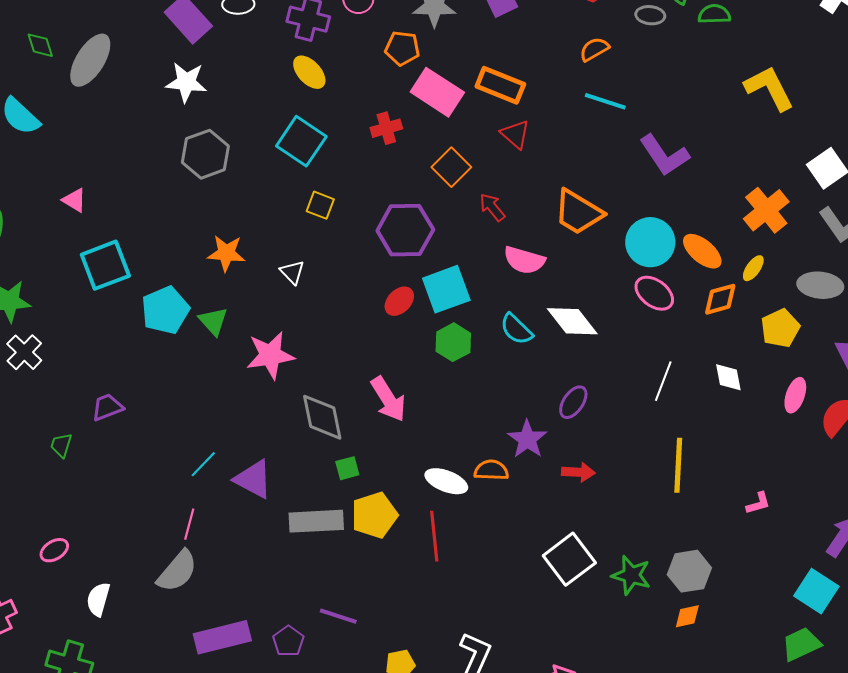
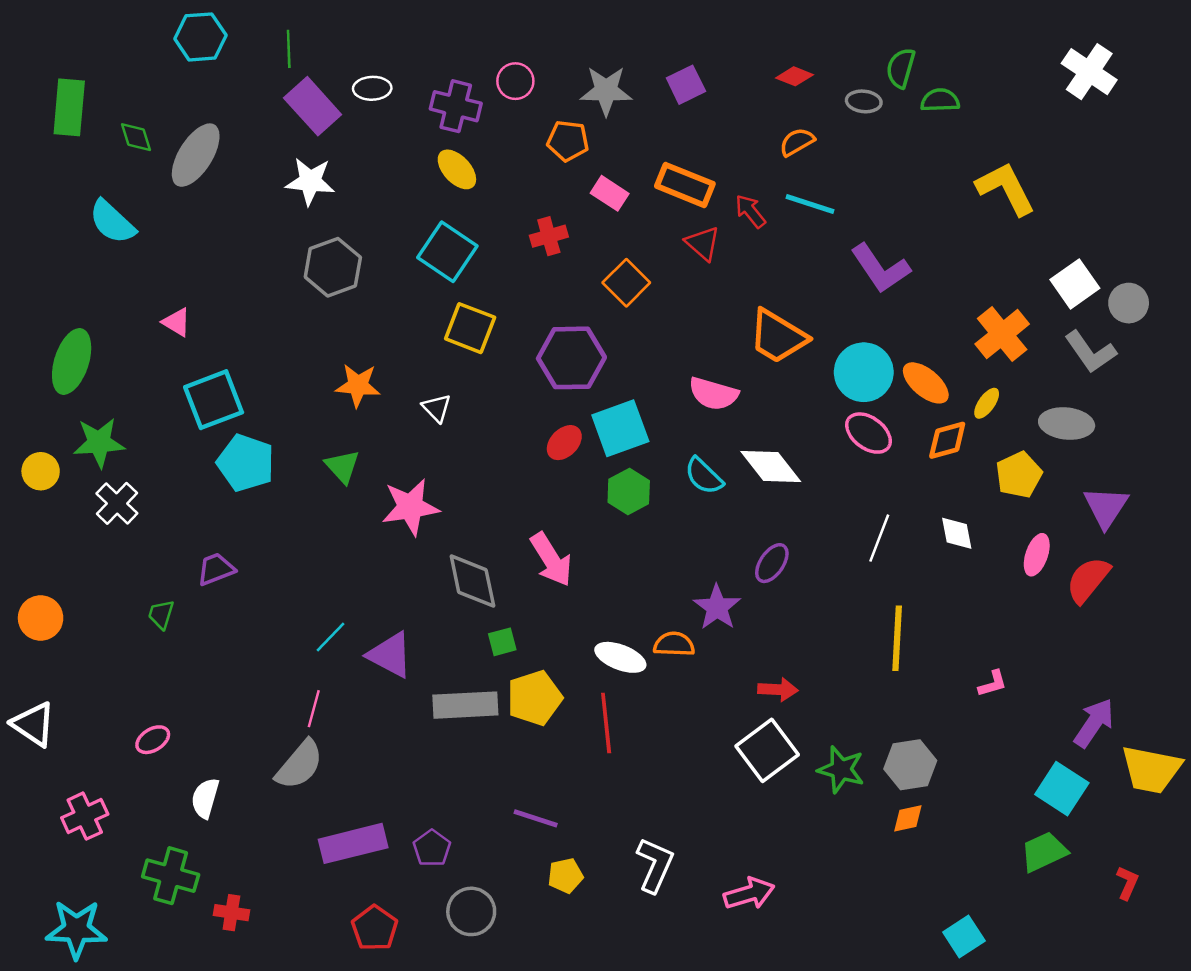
pink rectangle: (437, 92) -> (610, 193), size x0.6
yellow square: (320, 205) -> (470, 328), size x1.5
red arrow: (492, 207) -> (750, 211), moved
cyan pentagon: (165, 310) -> (246, 463), moved, turned -30
red arrow: (578, 472) -> (778, 690), moved
purple line: (338, 616) -> (536, 818), moved

